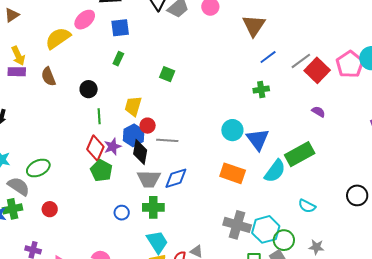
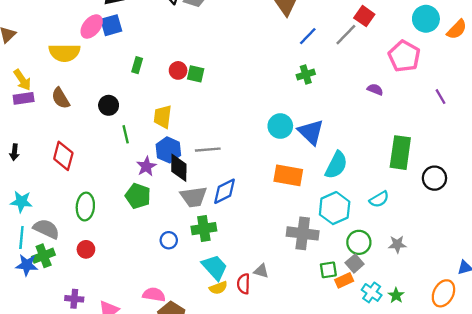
blue square: (120, 28) -> (111, 25), moved
yellow semicircle: (58, 38) -> (64, 53), turned -136
pink pentagon: (350, 64) -> (404, 56), moved
red square: (317, 70) -> (364, 16), moved, size x0.7
red circle: (148, 126) -> (178, 70), moved
red diamond: (95, 148) -> (63, 156), moved
green rectangle: (300, 154) -> (400, 153), moved, turned -44
green ellipse: (38, 168) -> (85, 207), moved, turned -50
cyan semicircle: (307, 206) -> (379, 199), turned -48
cyan hexagon: (266, 229) -> (335, 208), moved

